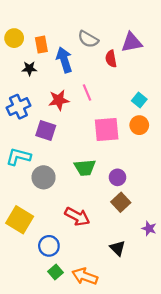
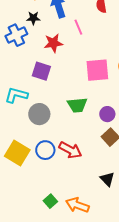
black star: (29, 69) -> (33, 18), moved
pink line: (87, 92) -> (78, 27), moved
blue cross: (18, 107) -> (16, 35), moved
blue circle: (49, 246) -> (45, 150), moved

